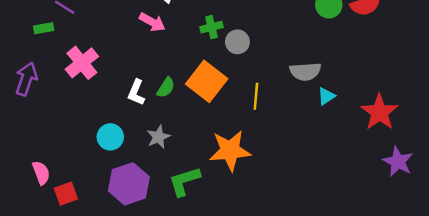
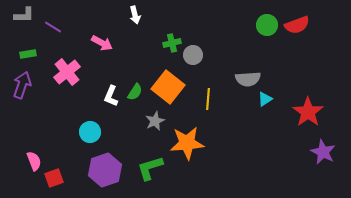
pink arrow: (152, 22) -> (102, 43), moved
green rectangle: (44, 28) -> (28, 54), moved
gray star: (158, 137) -> (155, 121), moved

